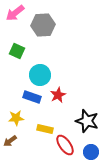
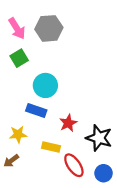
pink arrow: (15, 13) -> (17, 28), moved, turned -84
green square: (17, 51) -> (19, 58), turned 35
red star: (58, 95) -> (68, 123), moved

